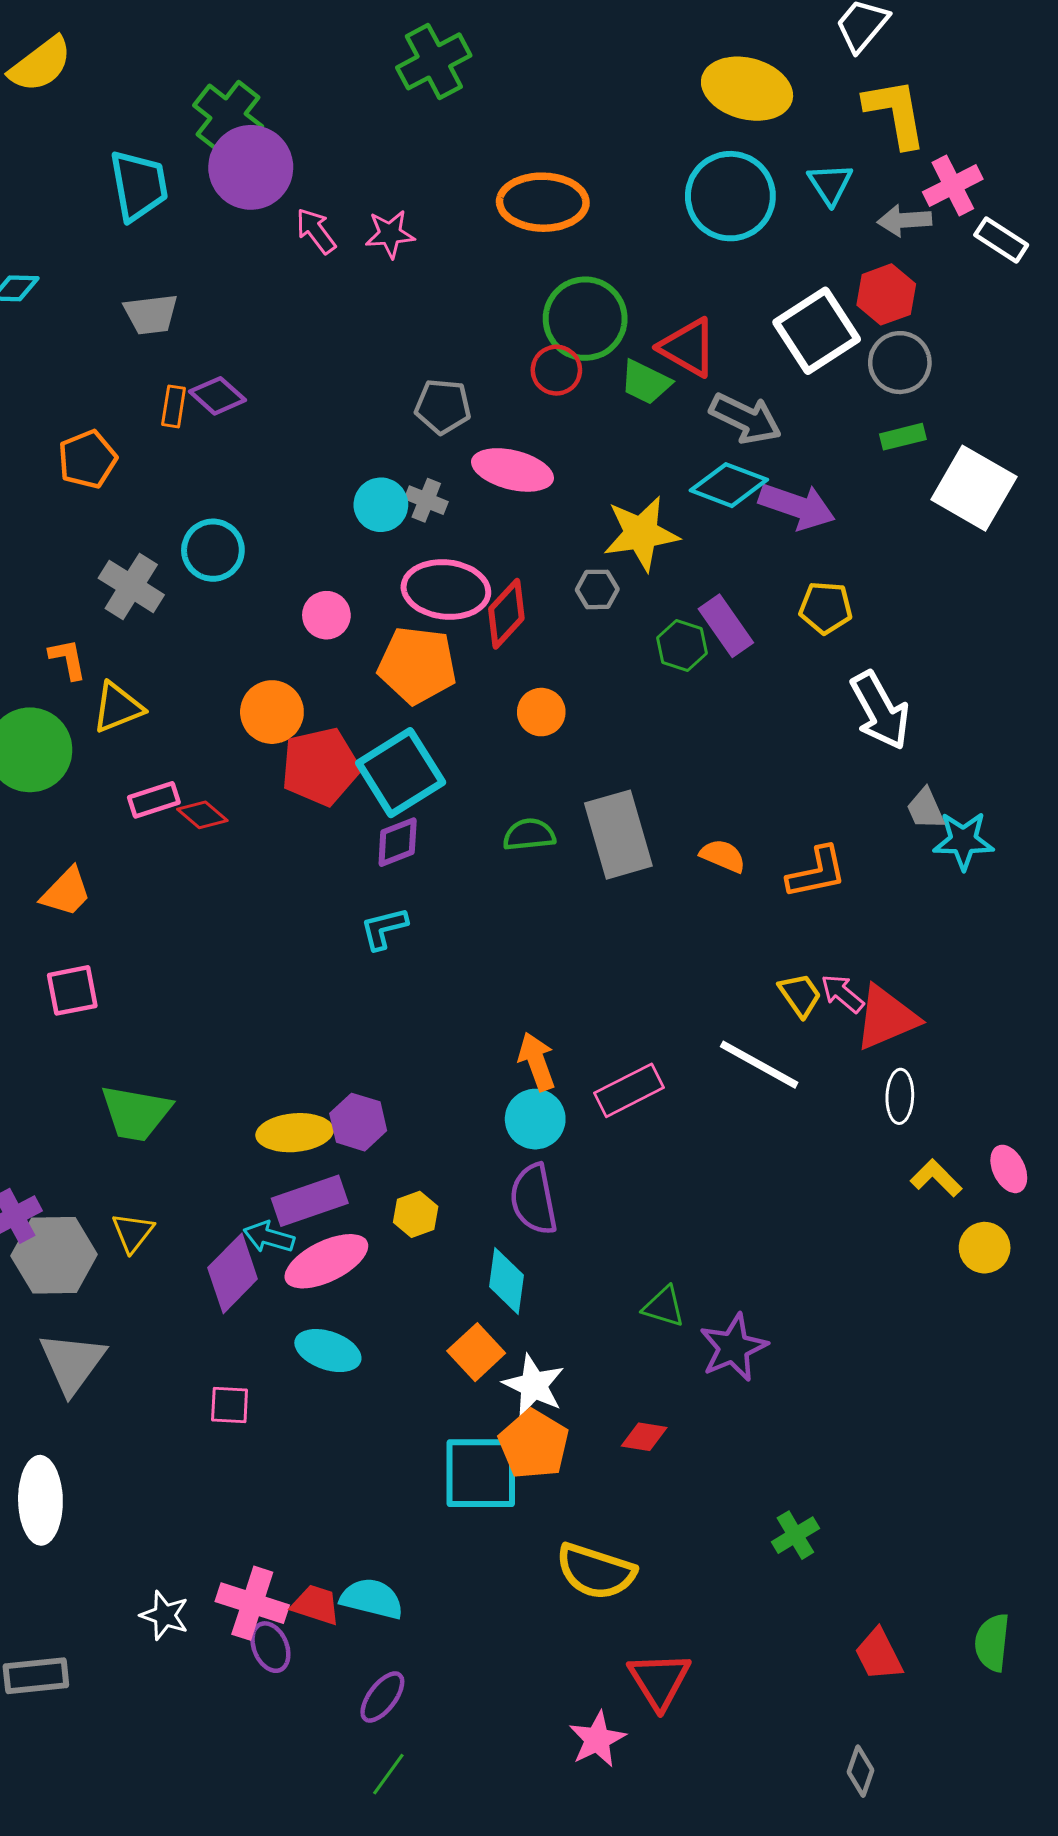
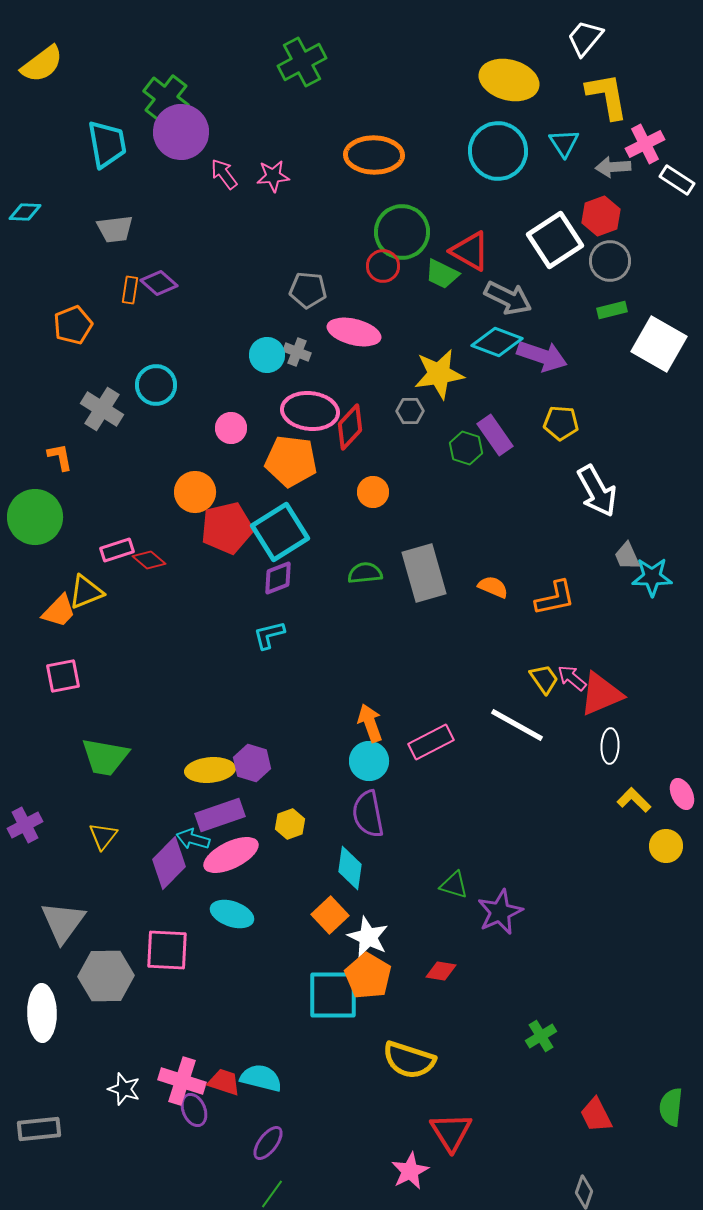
yellow triangle: (118, 707) -> (86, 592), moved
gray hexagon: (54, 1255) -> (106, 976), moved
pink square: (230, 1405) -> (167, 950), size x1.6

